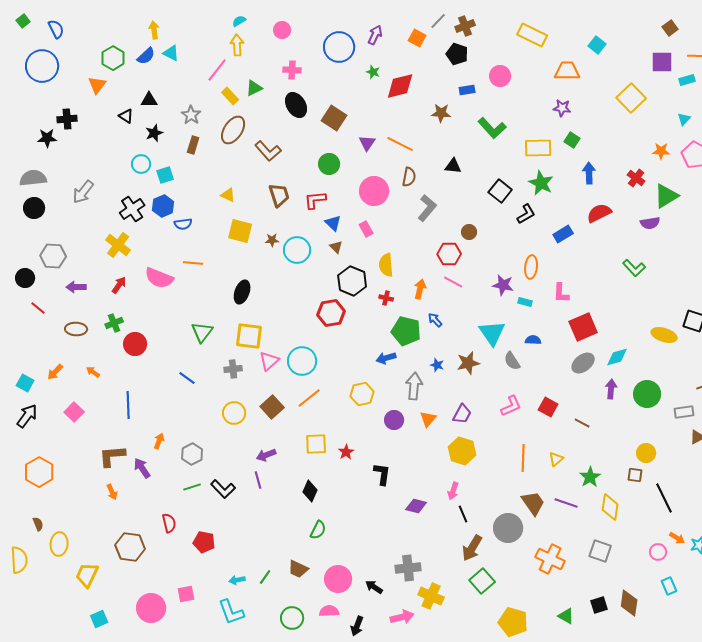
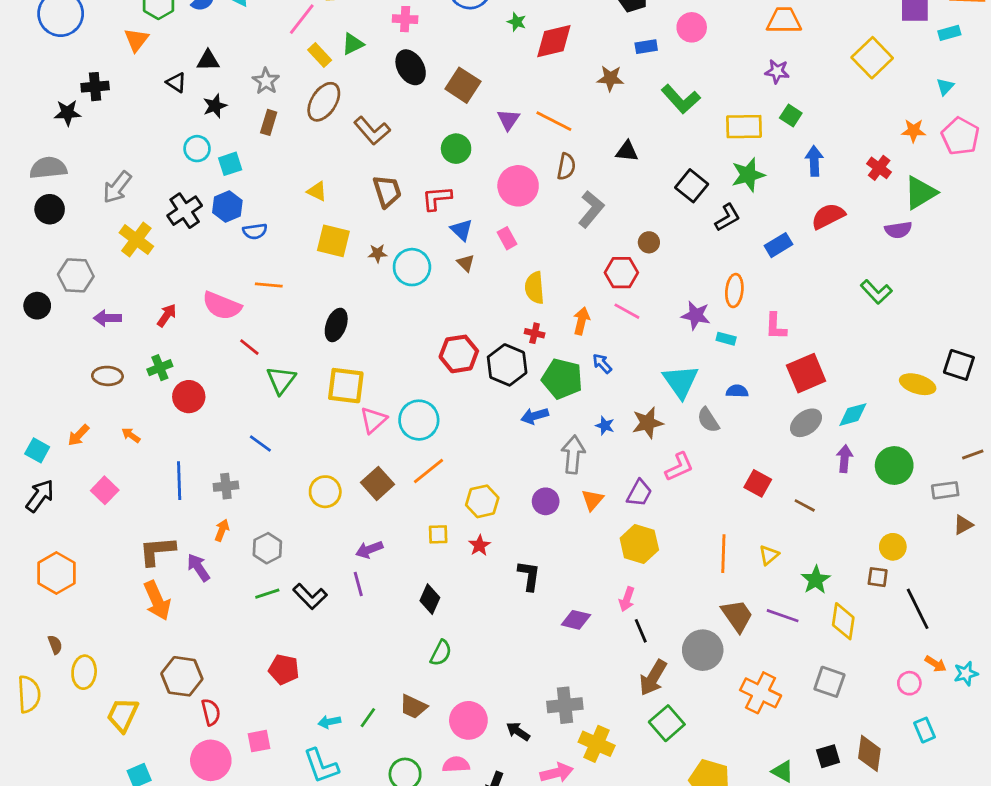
green star: (541, 183) -> (748, 175), turned 30
yellow cross: (118, 245) -> (136, 240), moved
black hexagon: (352, 281) -> (507, 365), moved
red line: (38, 308) -> (249, 347), moved
gray cross: (233, 369) -> (226, 486), moved
yellow hexagon: (362, 394) -> (482, 501), moved
pink L-shape: (511, 406) -> (679, 467), moved
yellow square: (316, 444) -> (438, 534), size x0.7
orange arrow: (112, 492) -> (157, 601), size x1.8
red semicircle: (169, 523) -> (211, 712), moved

